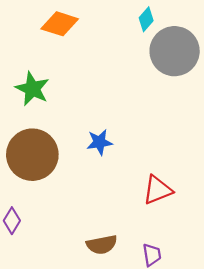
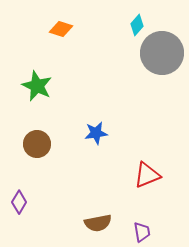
orange diamond: (60, 24) -> (61, 29), size x0.7
brown circle: (32, 155) -> (37, 144), size x0.6

